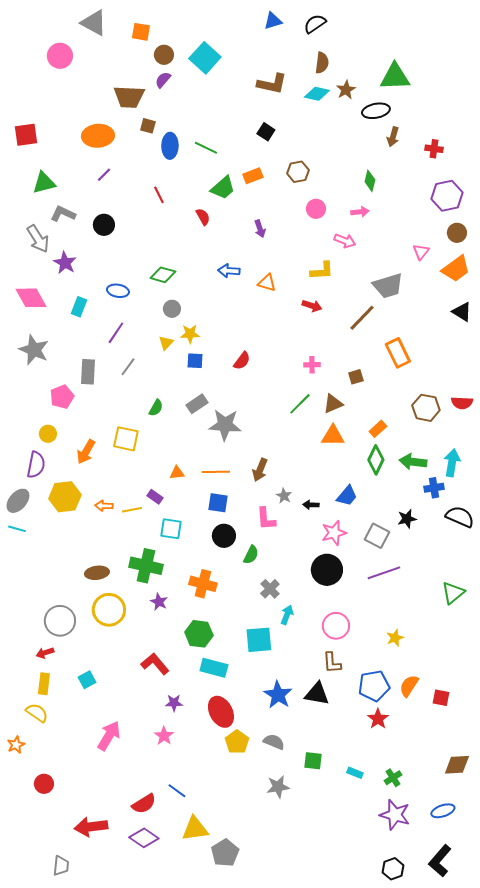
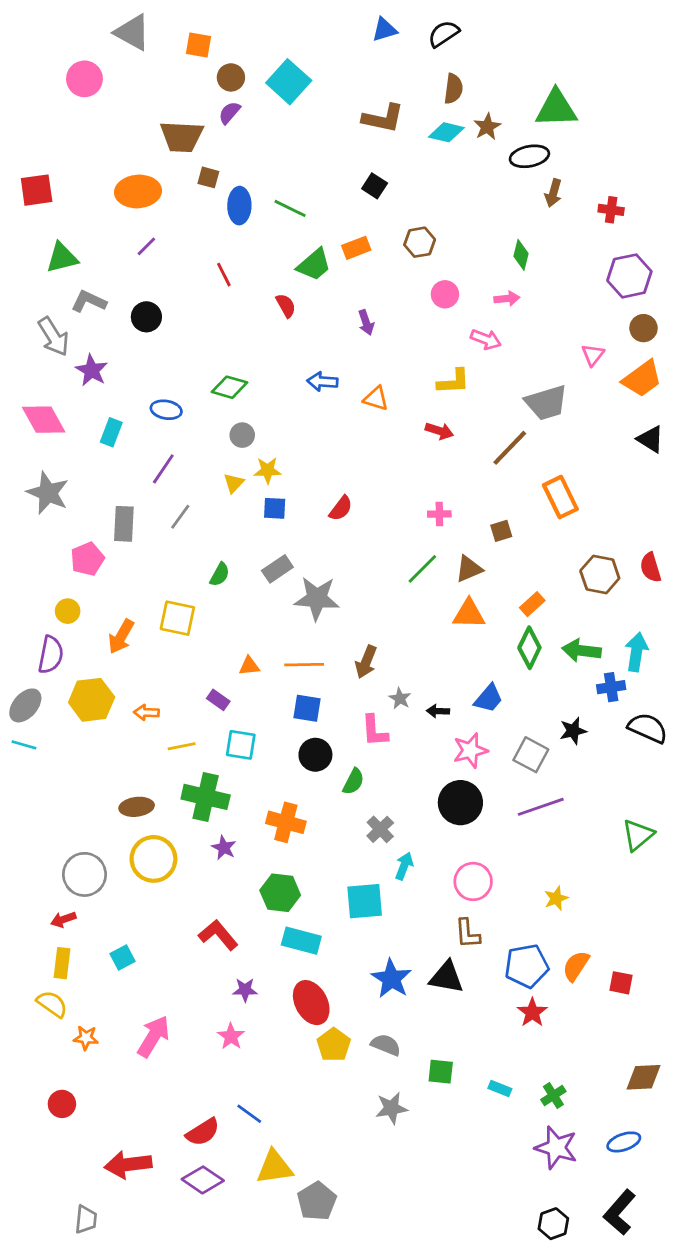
red semicircle: (462, 403) -> (651, 567), turned 70
yellow line: (132, 510) -> (182, 746), moved
orange star: (16, 745) -> (86, 1038), moved, turned 30

